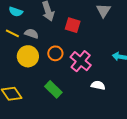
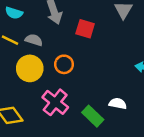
pink cross: (81, 61) -> (55, 102), moved
green rectangle: (53, 89) -> (93, 116), moved

